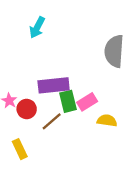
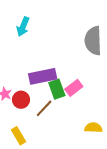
yellow semicircle: (107, 121) -> (93, 128), moved

